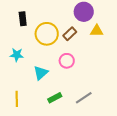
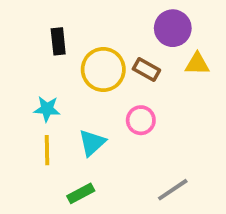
brown rectangle: (70, 34) -> (146, 69), turned 72
green rectangle: (55, 98) -> (81, 193), moved
yellow line: (17, 99) -> (47, 150), moved

